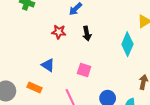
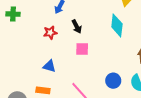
pink square: (84, 70) -> (82, 49), moved

